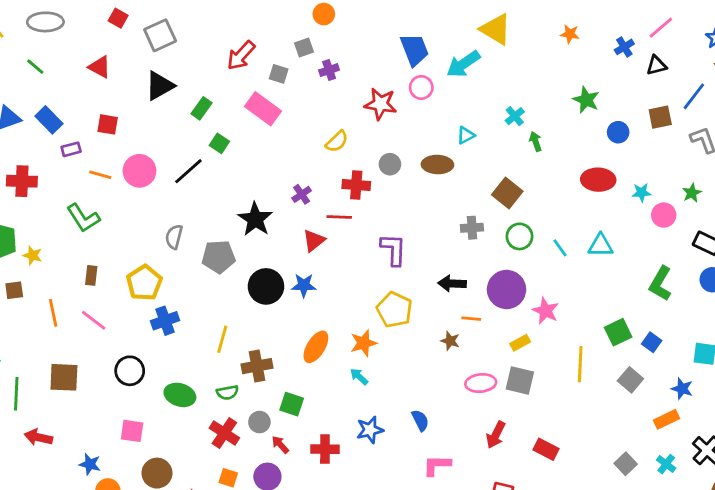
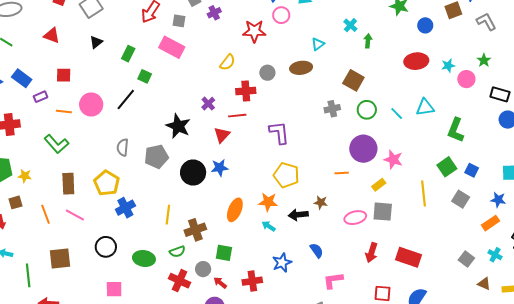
black triangle: (160, 86) -> (96, 42), size x0.6
green arrow: (536, 141) -> (368, 41), turned 32
brown rectangle: (91, 275) -> (68, 184), size x1.5
black arrow: (452, 284) -> (298, 215), moved
green L-shape: (660, 284) -> (456, 130), moved
brown star: (450, 341) -> (321, 202), moved
orange star: (363, 343) -> (268, 202), turned 30
red rectangle: (546, 449) -> (409, 257), size x1.4

